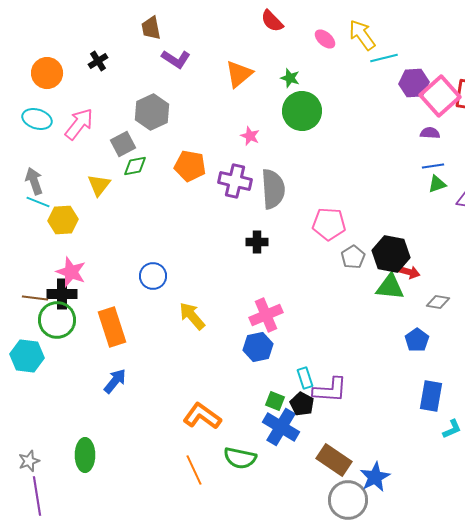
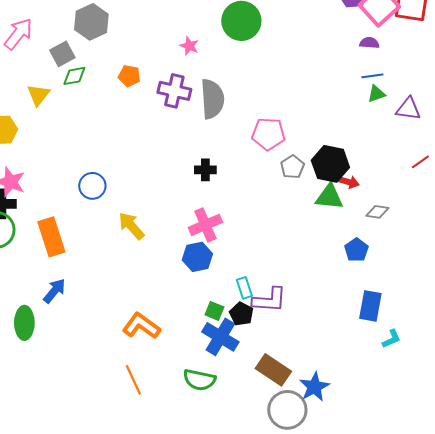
orange pentagon: (190, 166) -> (129, 76), size x0.7
black cross: (257, 242) -> (205, 170), moved
green ellipse: (85, 455) -> (24, 323), moved
green semicircle: (240, 458) -> (199, 380), moved

